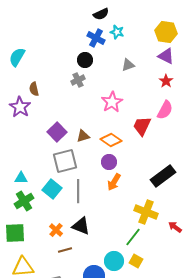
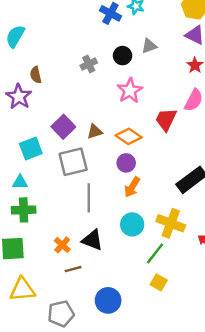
black circle: (85, 60) -> (123, 56), moved
cyan square: (52, 189) -> (31, 148), moved, turned 30
green cross: (24, 201) -> (24, 210), turned 30
cyan circle: (114, 261) -> (132, 224), moved

